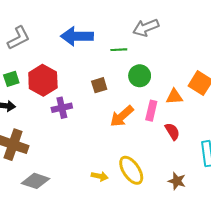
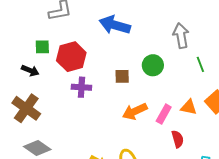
gray arrow: (146, 28) -> (181, 36), turned 85
green line: (119, 50) -> (200, 64), moved, turned 56
green circle: (140, 76) -> (153, 65), moved

